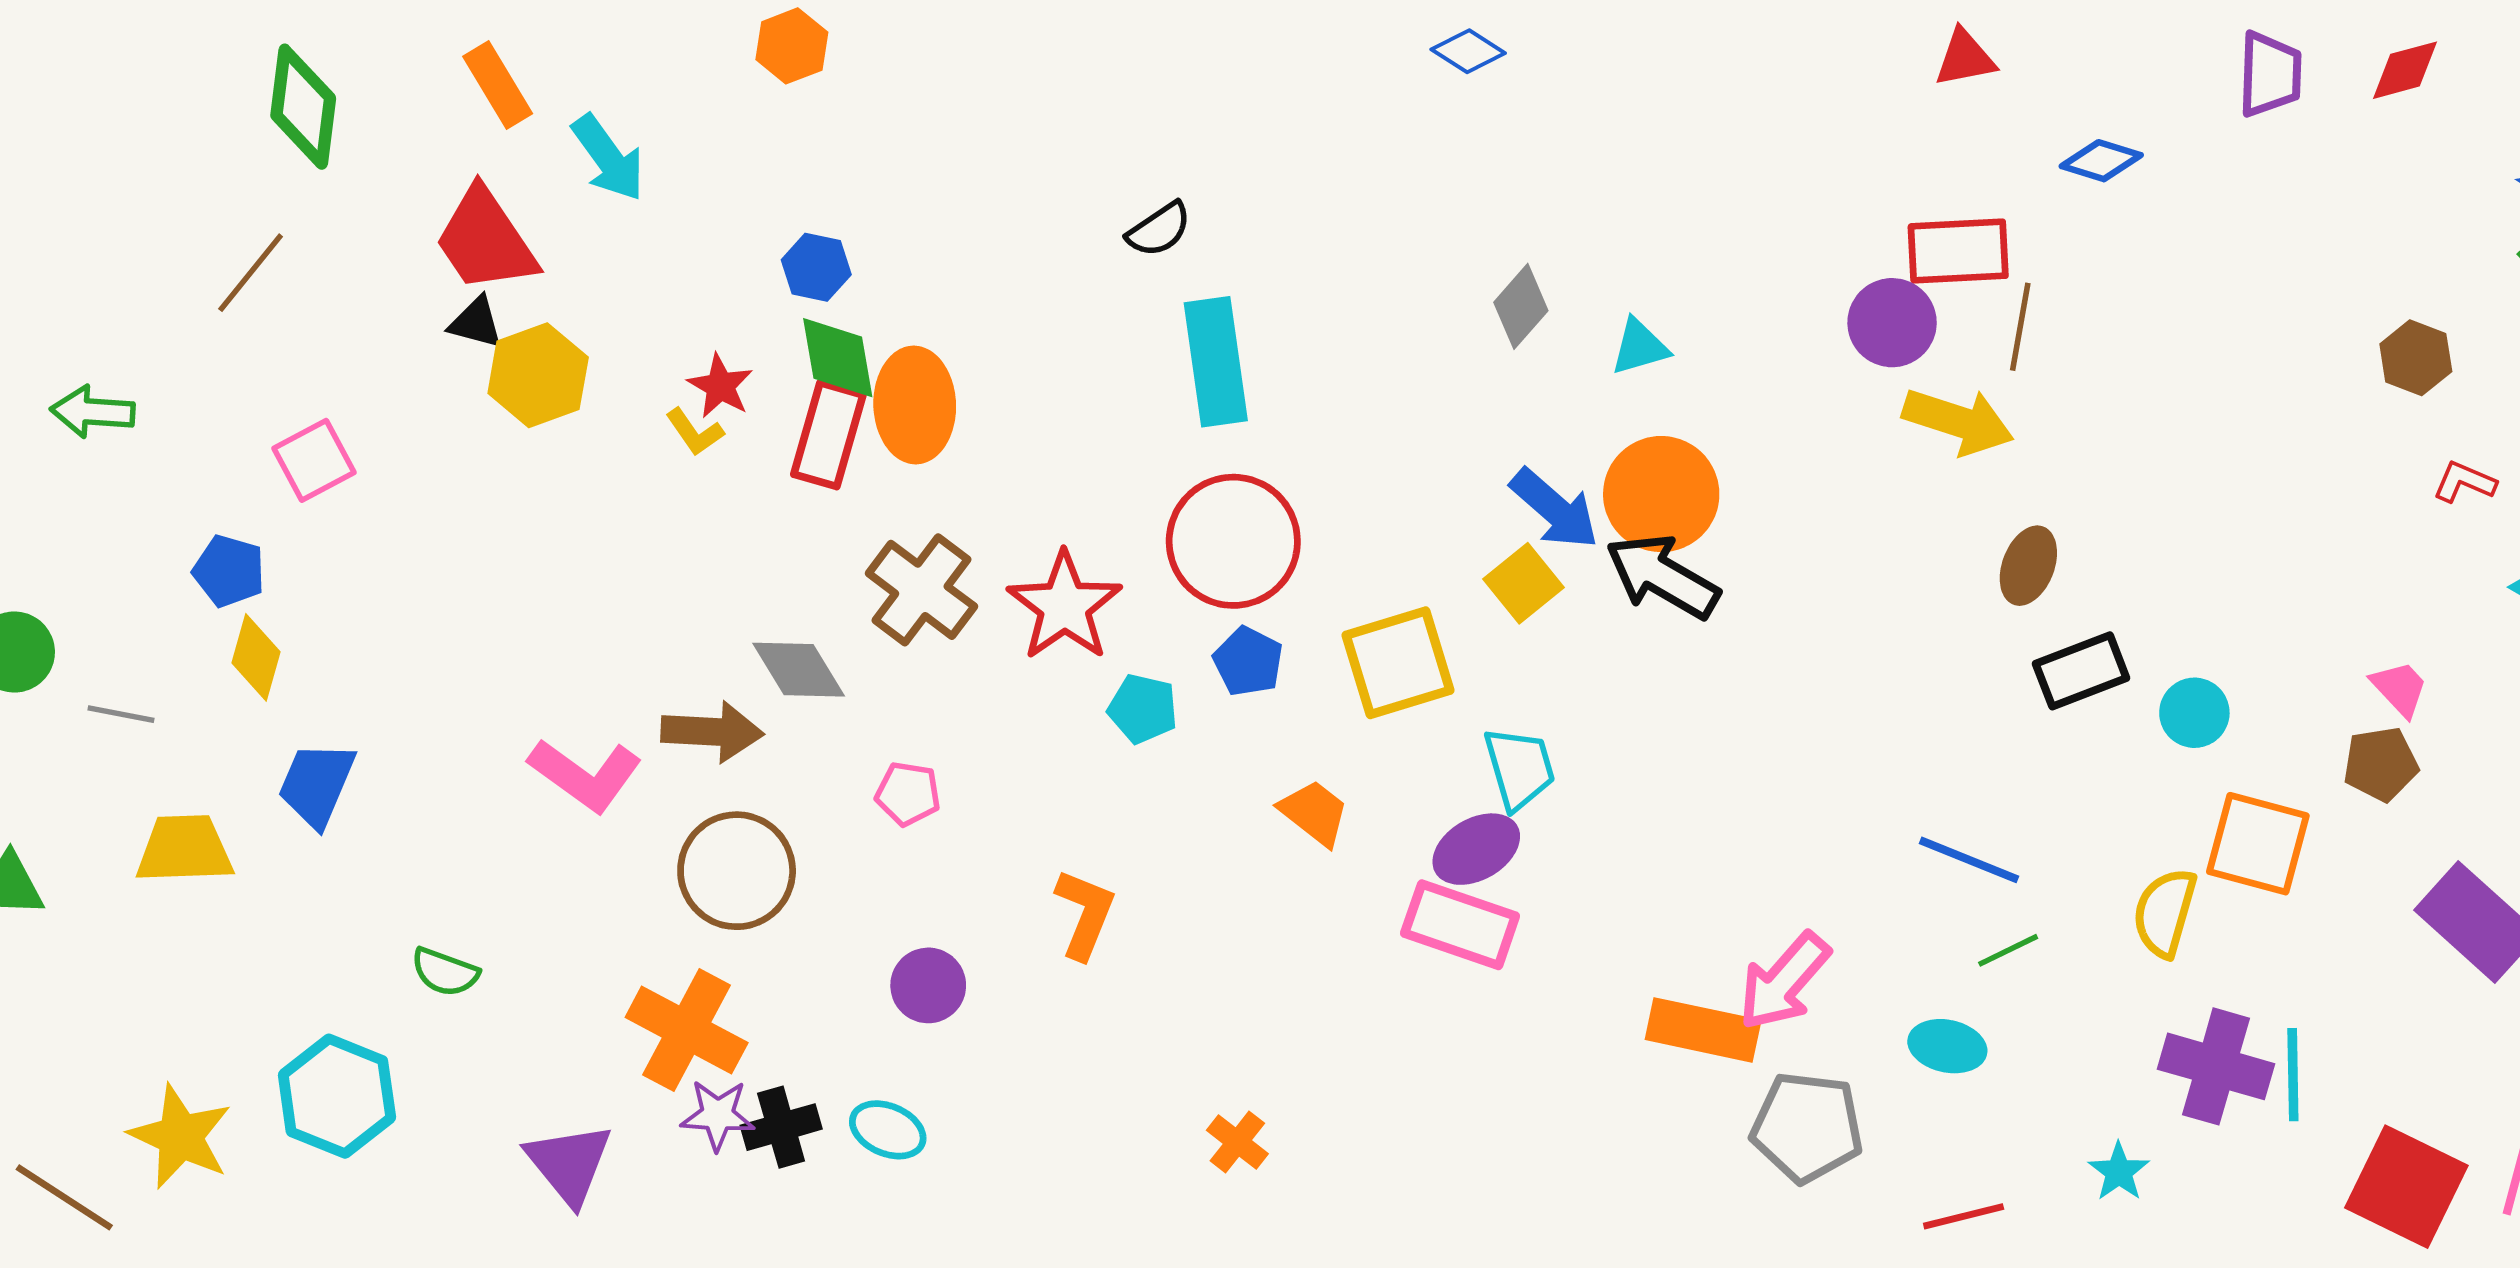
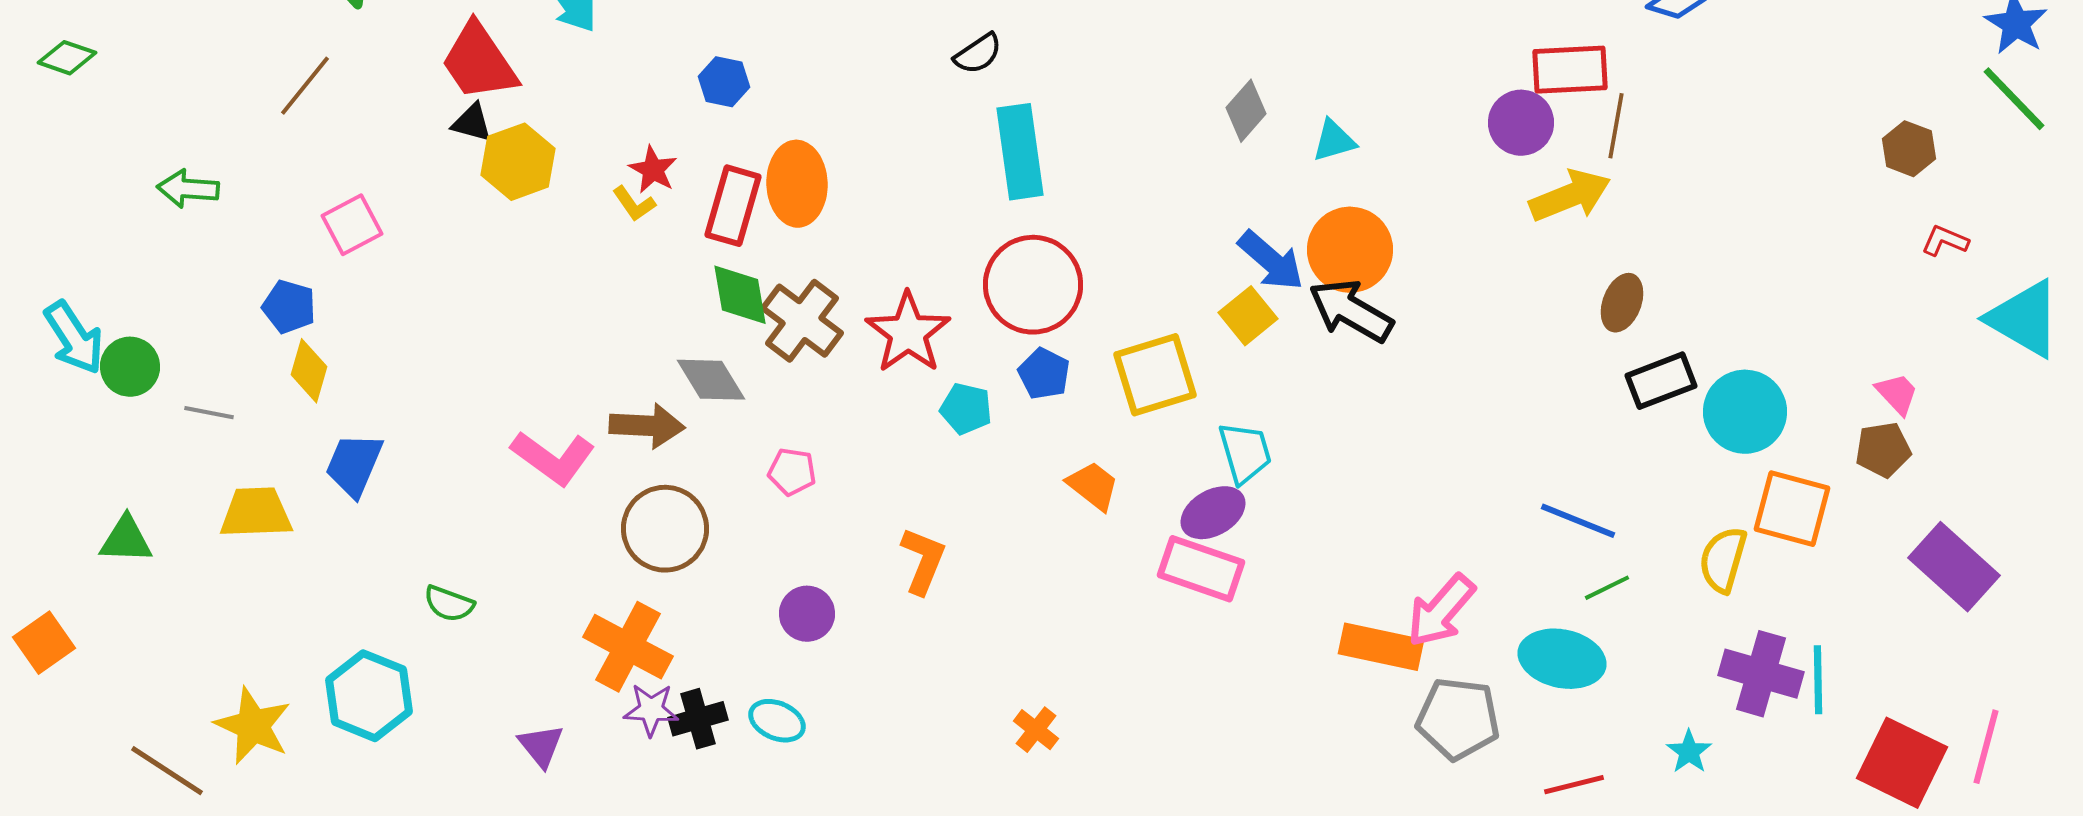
green diamond: (838, 358) -> (740, 295), moved
yellow arrow: (1958, 421) -> (1570, 196), turned -40
cyan circle: (2194, 713) -> (1745, 412), size x1.6
cyan ellipse: (1947, 1046) -> (1562, 659), size x1.5
purple triangle: (569, 1164) -> (541, 746), size x0.7

